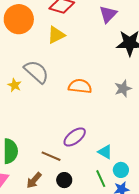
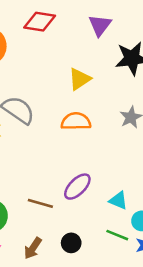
yellow triangle: (56, 35) -> (80, 79), moved
brown line: (51, 156) -> (40, 203), moved
green line: (101, 179) -> (117, 235), turned -36

